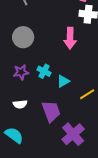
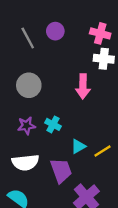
cyan triangle: (63, 81) -> (78, 146), moved
white semicircle: (20, 104) -> (25, 162), size x1.6

